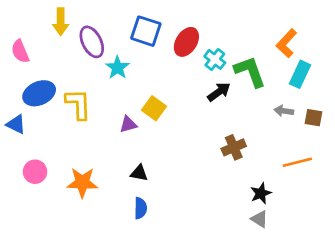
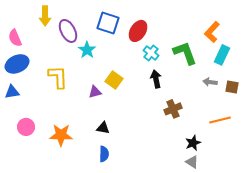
cyan cross: (215, 59) -> (151, 53), moved
black arrow: (219, 92) -> (156, 79), moved, turned -66
blue ellipse: (39, 93) -> (17, 64), moved
blue triangle: (16, 124) -> (12, 92), turned -35

